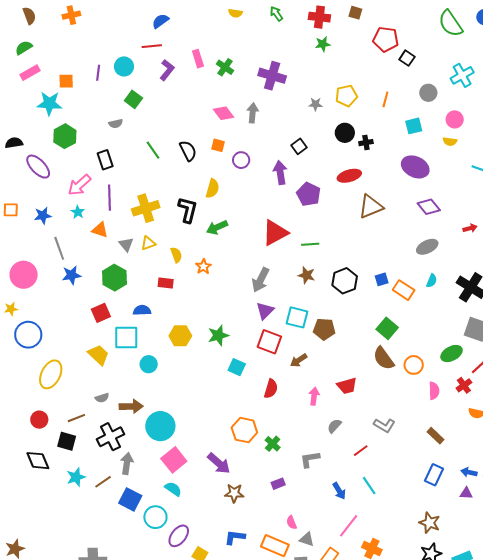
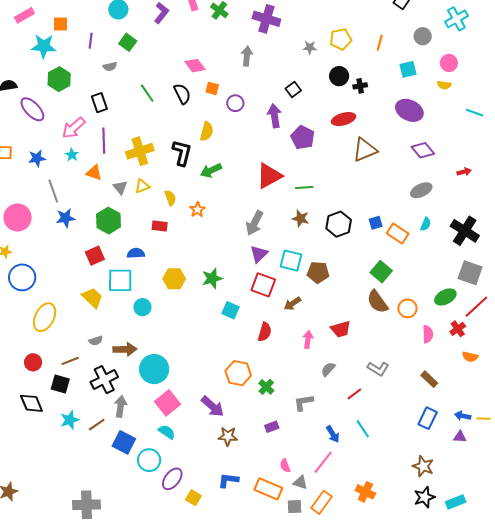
purple line: (98, 73) -> (91, 41), moved
pink diamond: (224, 113) -> (195, 66), moved
pink line: (349, 526) -> (323, 462), moved

